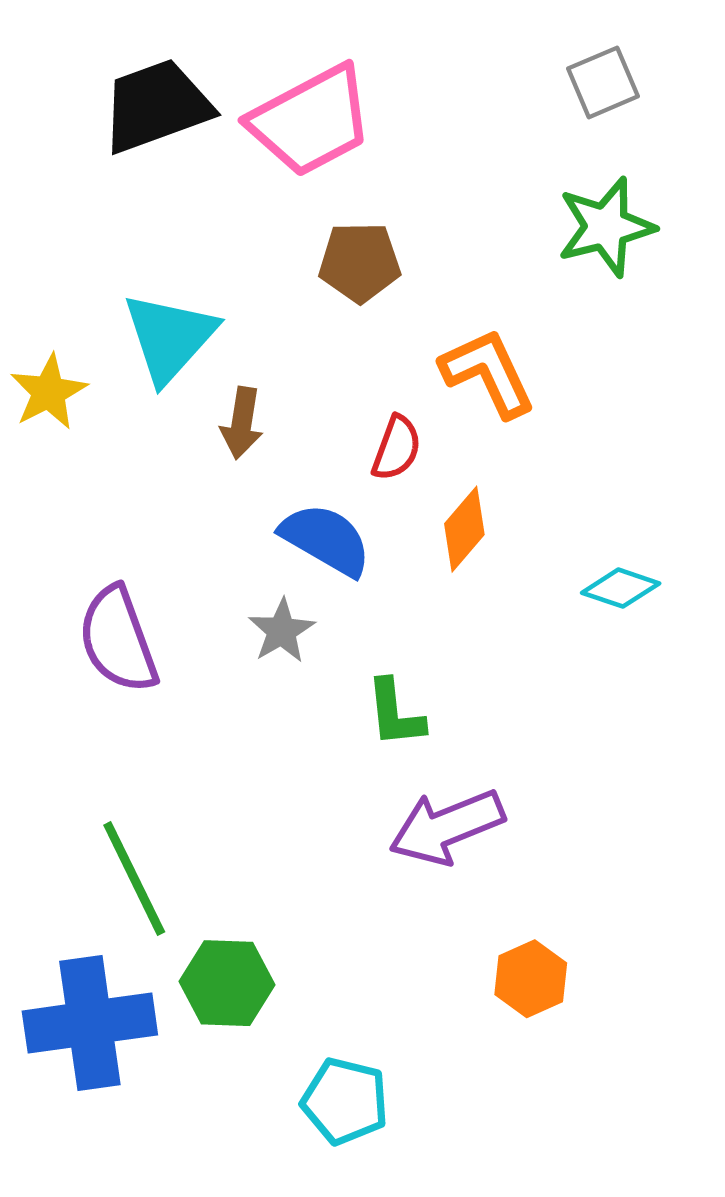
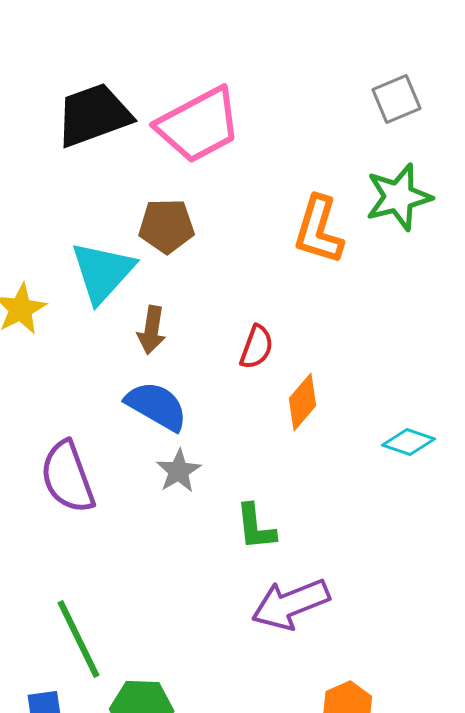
brown pentagon: (360, 262) -> (167, 226), moved
orange L-shape: (488, 373) -> (319, 230), moved, turned -138
blue semicircle: (326, 539) -> (157, 406), moved

